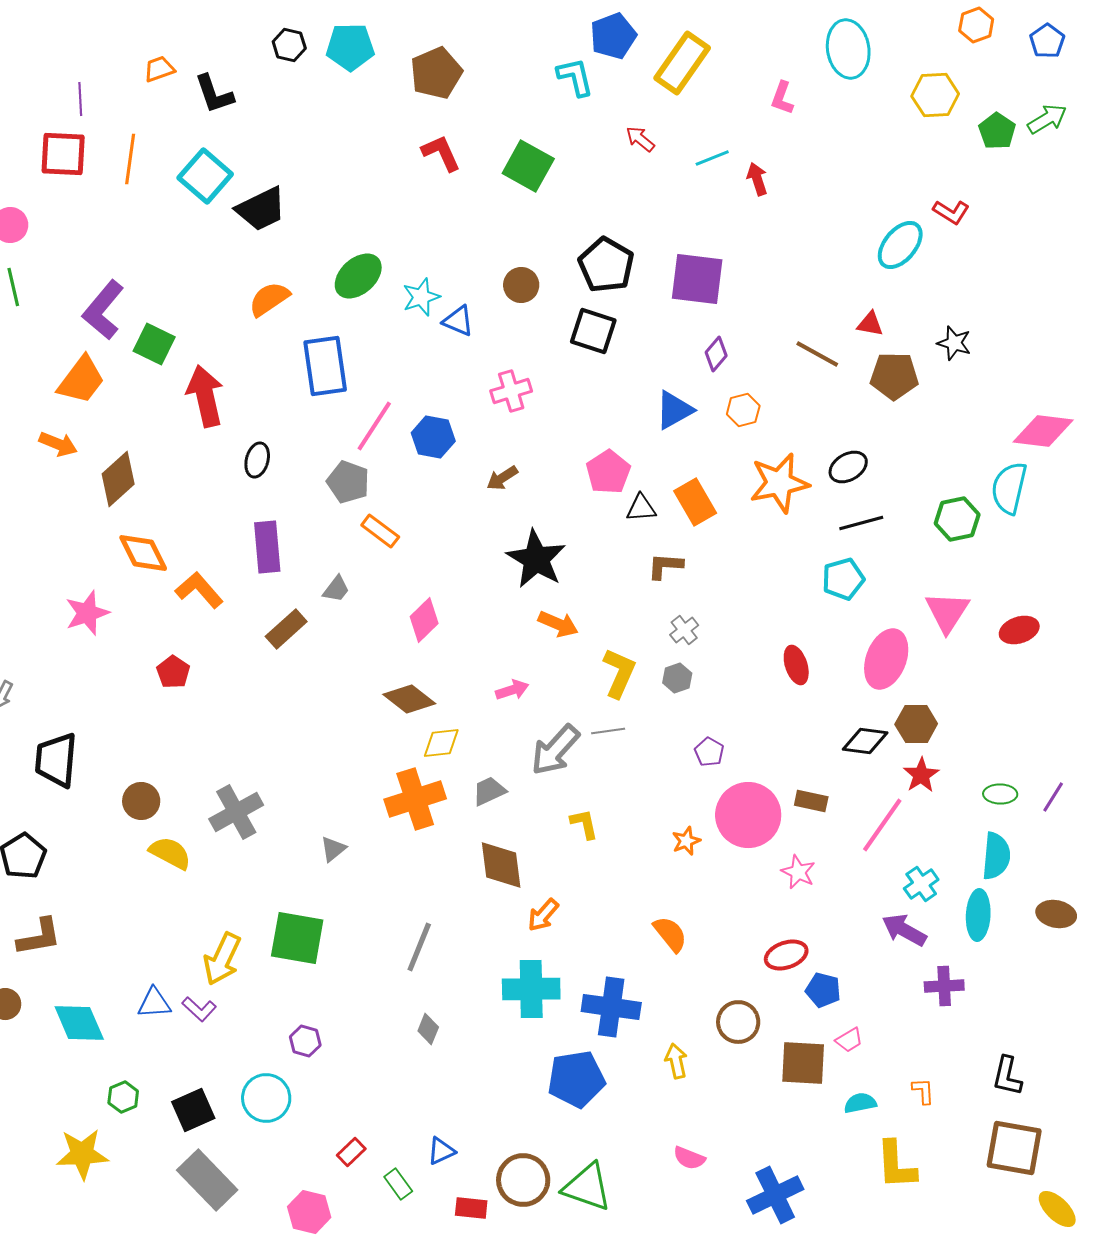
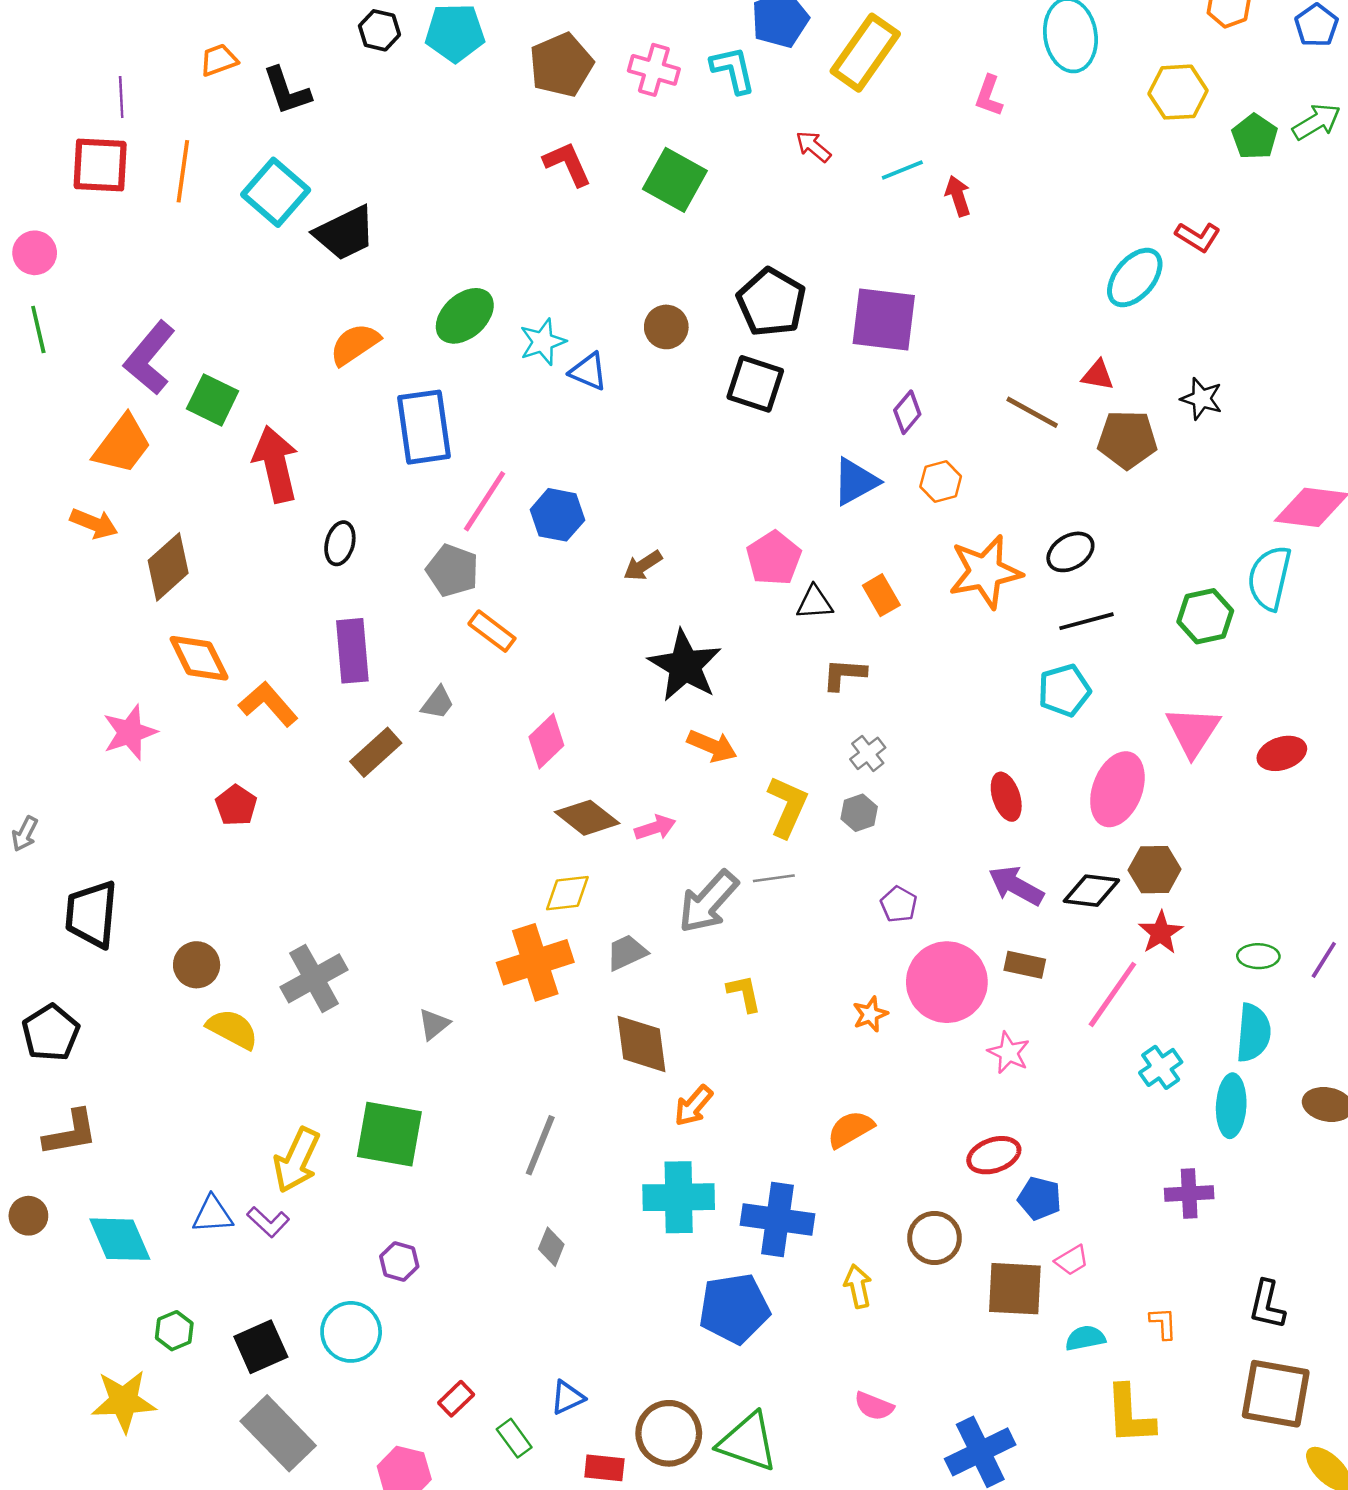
pink cross: (511, 391) -> (654, 70), moved, turned 33
orange rectangle: (695, 502) -> (881, 595), size x0.7
brown diamond: (409, 699) -> (587, 818), moved
purple arrow: (904, 930) -> (1016, 886), moved
orange semicircle: (670, 934) -> (850, 1129), turned -81

